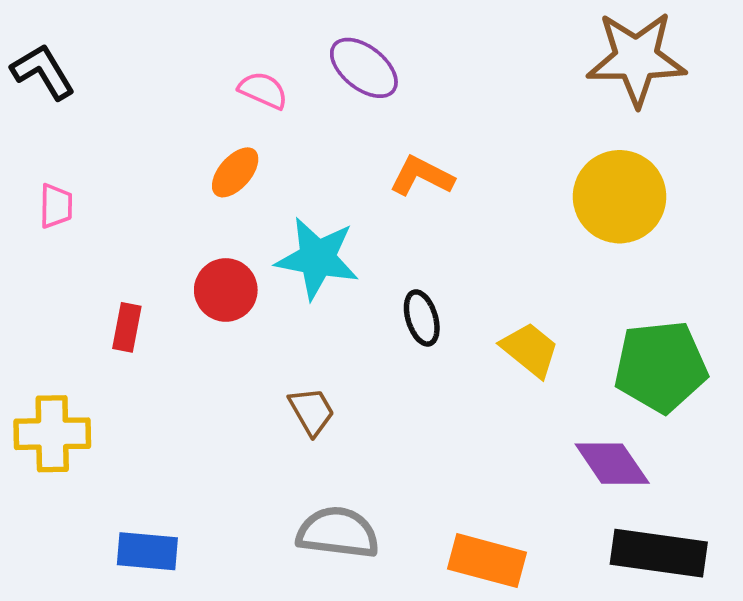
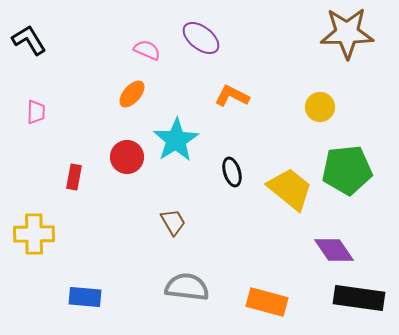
yellow circle: (620, 197) -> (320, 107), moved, size x0.6
cyan star: (317, 258) -> (176, 140), turned 30
yellow trapezoid: (530, 350) -> (290, 189), size x1.4
green pentagon: (661, 366) -> (347, 170), moved

